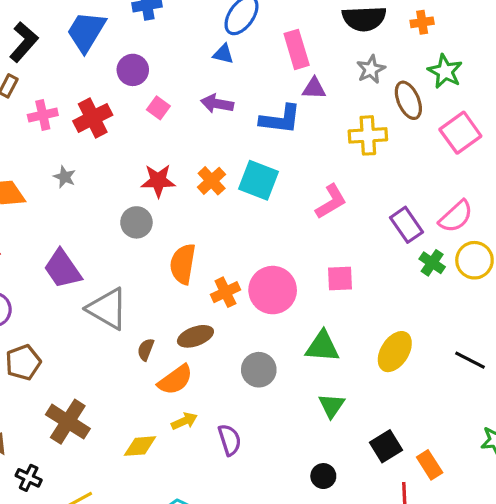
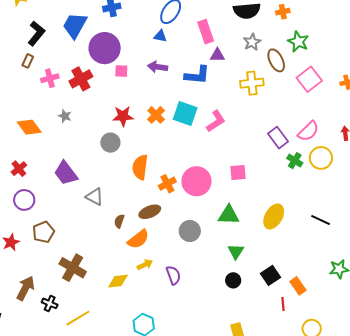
purple circle: (133, 70) -> (105, 48), size x1.6
pink square: (158, 108) -> (121, 71), turned -32
pink L-shape: (331, 202) -> (216, 121), moved
gray triangle: (107, 309) -> (94, 197), size x0.7
black circle: (323, 476) -> (233, 280), moved

